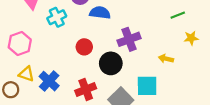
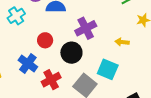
blue cross: (49, 81) -> (28, 63), moved
cyan square: (147, 86) -> (108, 69), turned 30

